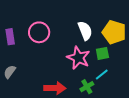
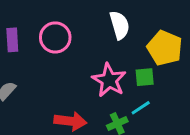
white semicircle: (85, 31) -> (119, 25), moved

